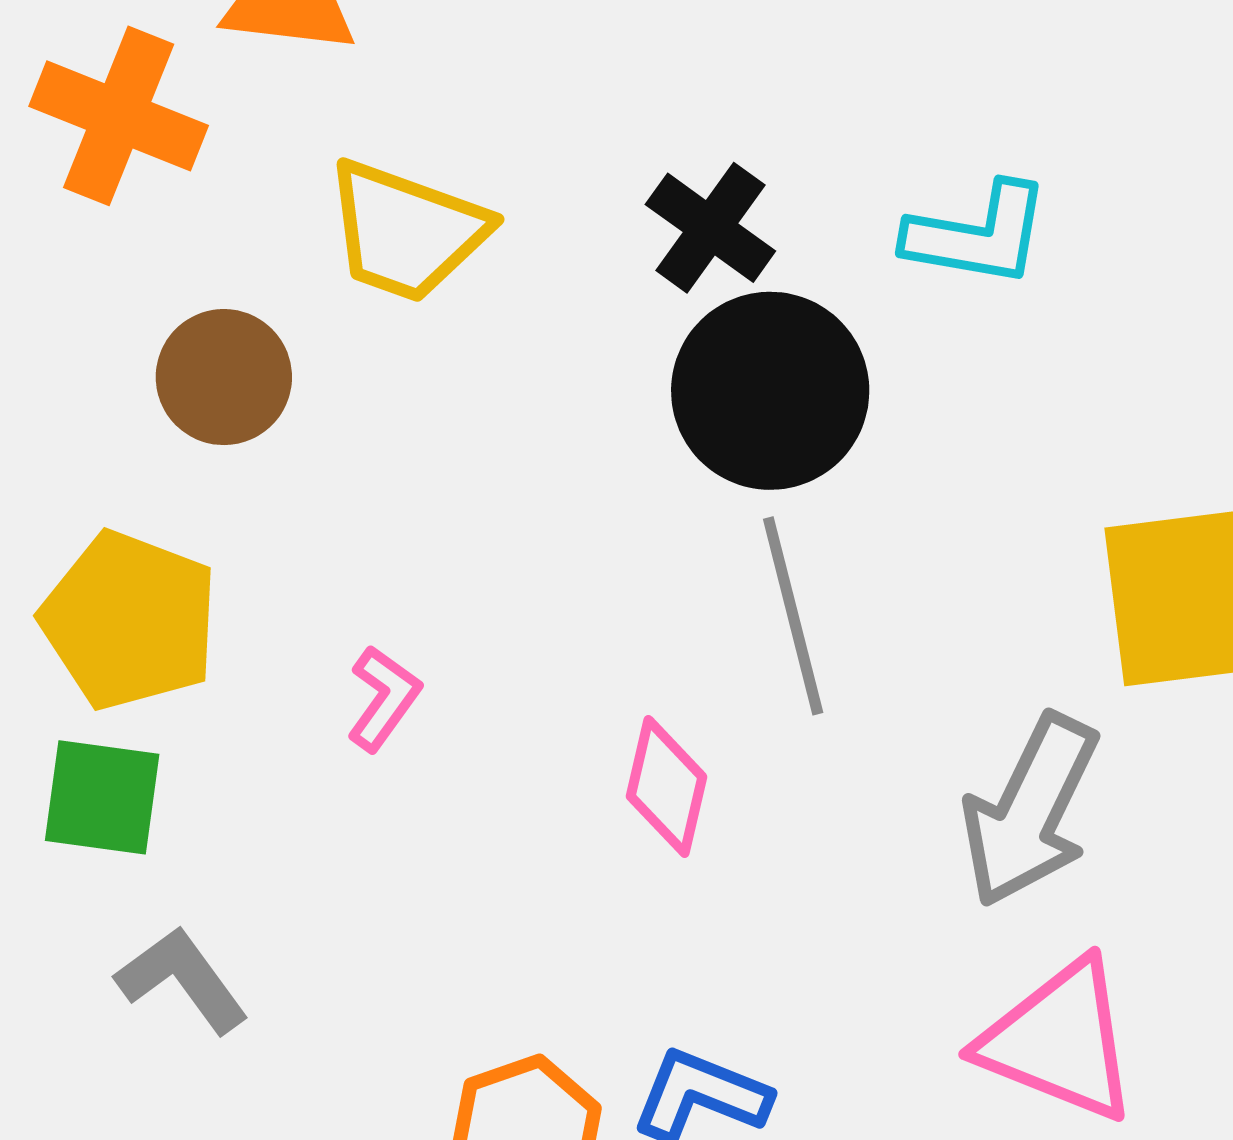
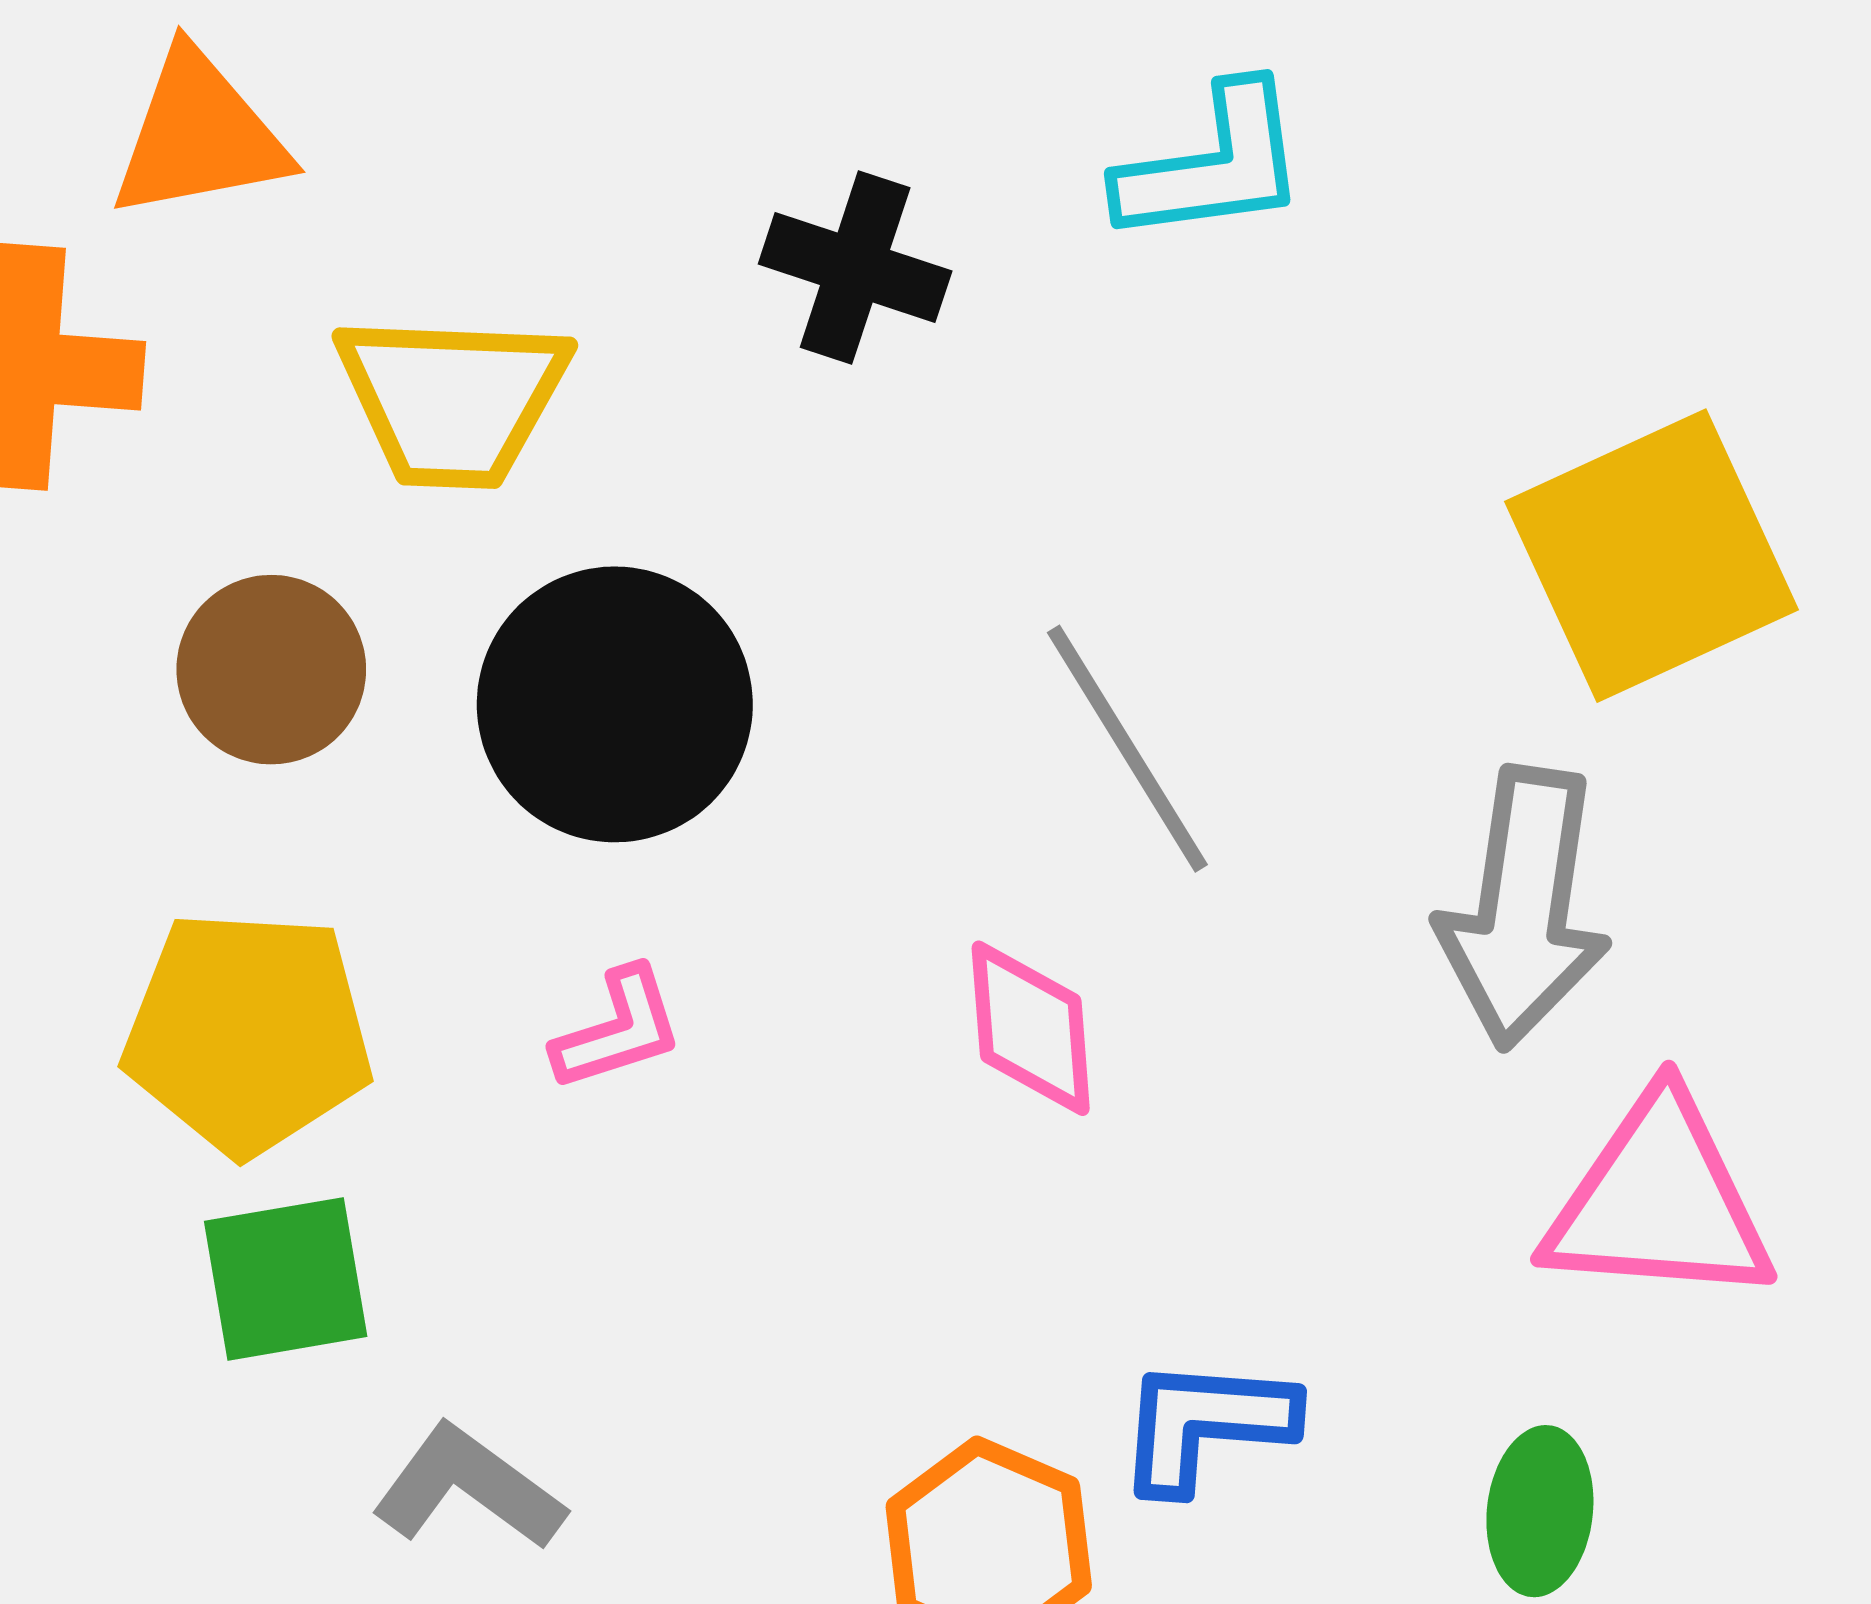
black circle: (770, 391) -> (615, 704), moved
pink L-shape: (384, 698) -> (618, 1029), turned 54

